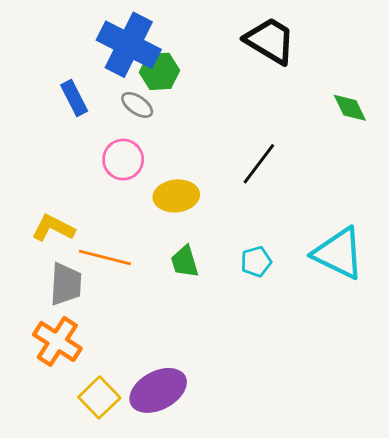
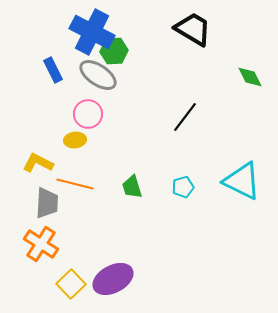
gray ellipse: (137, 105) -> (98, 75), size x1.6
yellow ellipse: (176, 196) -> (75, 140), moved, size x0.7

